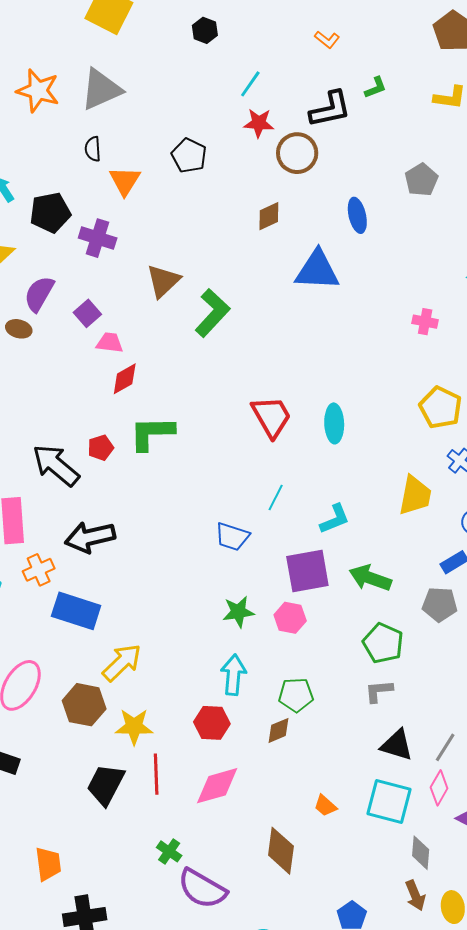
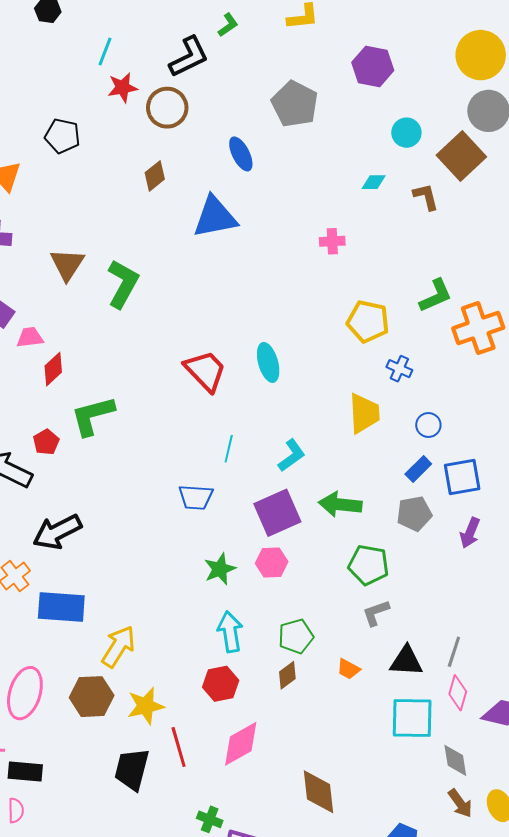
gray pentagon: (421, 180) -> (295, 104), size x1.4
orange trapezoid: (325, 806) -> (348, 669), moved

